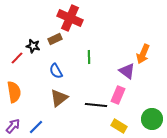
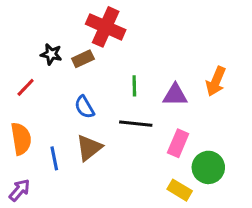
black star: (33, 46) -> (51, 54), moved
purple triangle: (127, 71) -> (175, 95), moved, turned -36
black line: (96, 105) -> (136, 124), moved
green circle: (152, 119) -> (208, 167), moved
blue line: (36, 127) -> (54, 158), moved, turned -56

